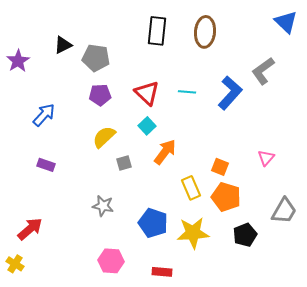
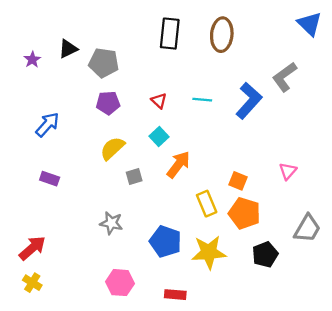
purple star: (18, 61) -> (32, 60), moved, size x0.7
red triangle: (147, 93) -> (159, 101), size x0.6
yellow cross: (15, 264) -> (32, 283), moved

